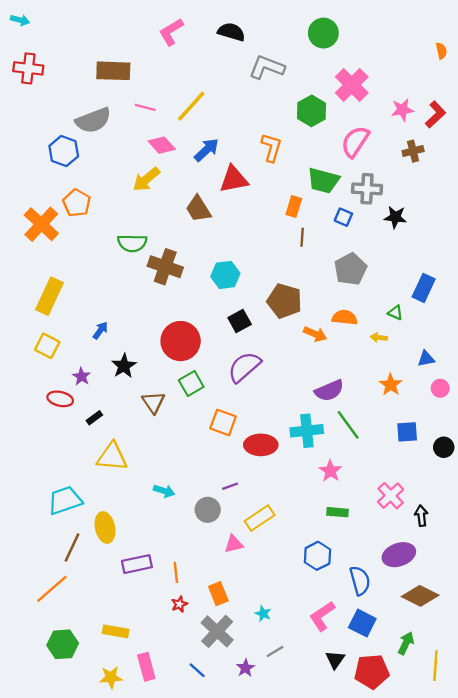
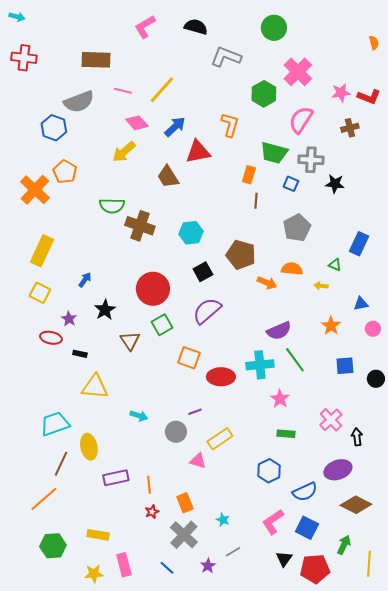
red L-shape: (435, 114) -> (369, 97), turned 65
black rectangle: (94, 418) -> (80, 354), turned 48
pink triangle: (234, 544) -> (198, 461), turned 30
blue semicircle: (360, 581) -> (305, 492), turned 80

